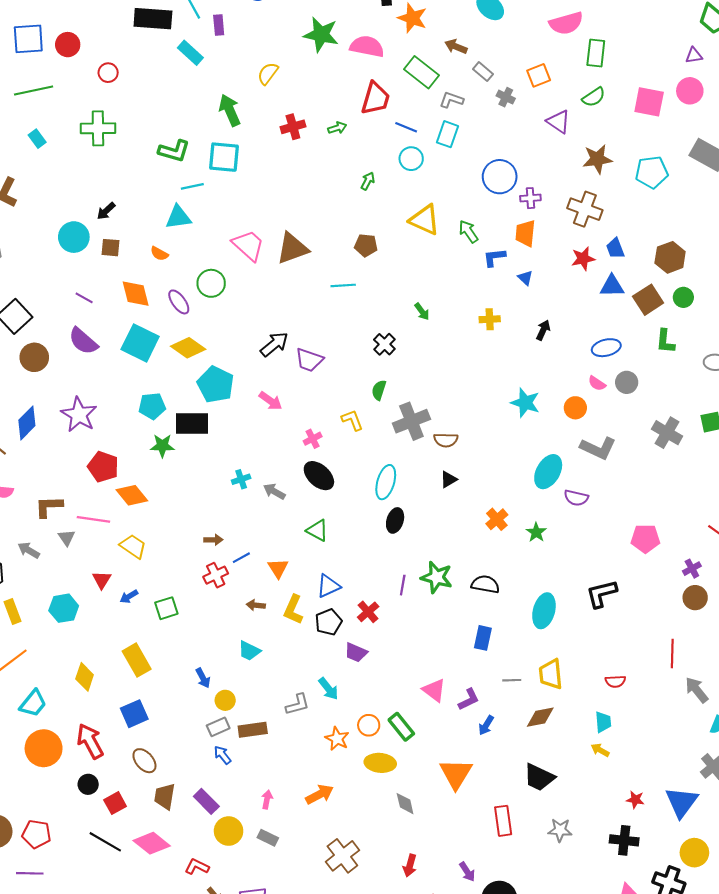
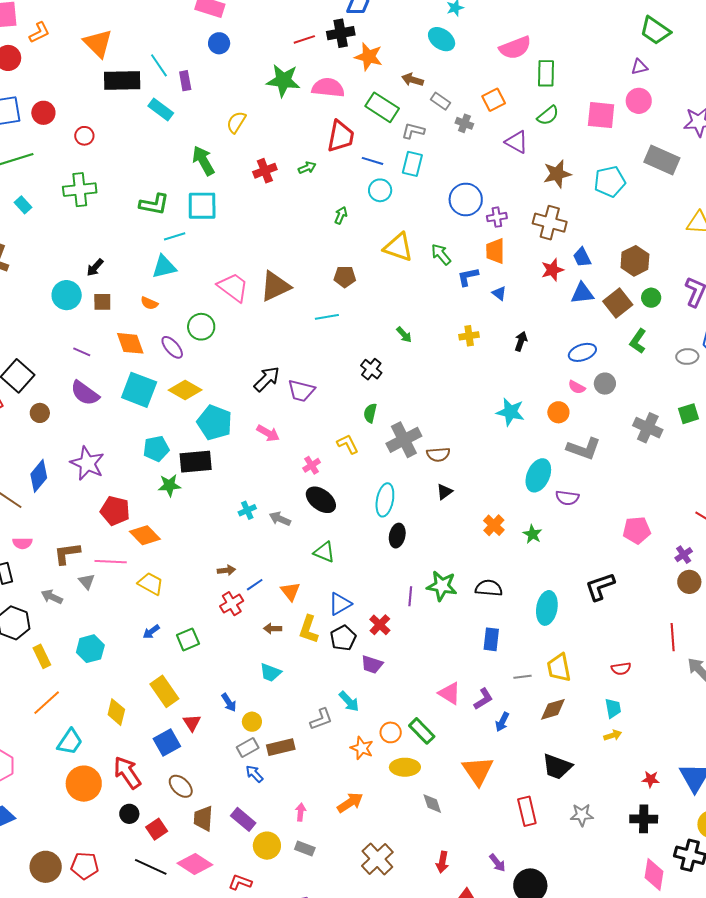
green L-shape: (665, 341) -> (638, 341), turned 35
brown circle: (34, 357) -> (40, 413), size x0.7
red triangle: (102, 580) -> (192, 723), moved
yellow arrow: (600, 750) -> (613, 735), turned 138

